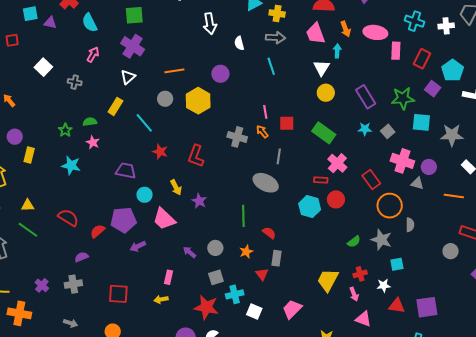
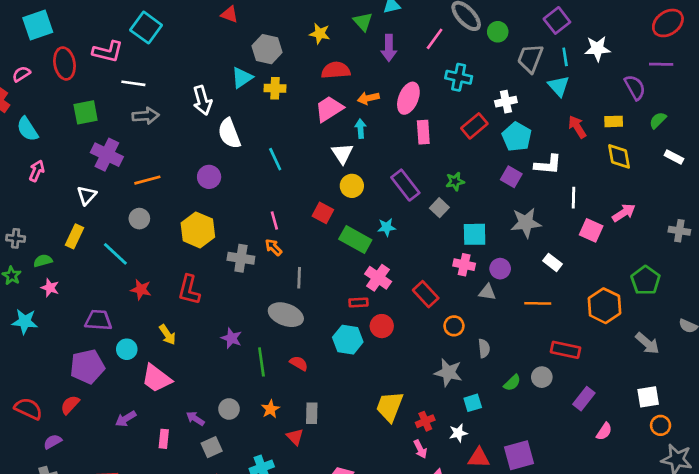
white arrow: (210, 24) -> (202, 100), moved
white cross: (446, 26) -> (506, 102), moved
orange arrow: (346, 29) -> (368, 98), turned 105
pink ellipse: (375, 32) -> (408, 98), turned -70
pink trapezoid: (316, 34) -> (329, 109), turned 85
gray arrow: (275, 38) -> (146, 116), moved
white semicircle: (239, 43) -> (229, 133), size x1.6
purple cross: (133, 46) -> (107, 155), moved
pink rectangle: (396, 51) -> (423, 132), moved
red rectangle: (422, 59) -> (474, 126), turned 30
gray cross: (75, 82) -> (16, 238), moved
purple square: (433, 89) -> (511, 177), moved
green star: (403, 98) -> (455, 181), size x0.6
yellow hexagon: (198, 101) -> (198, 230), moved
cyan square: (421, 122) -> (475, 234), moved
red square: (287, 123) -> (323, 213), moved, turned 35
cyan star: (365, 129) -> (387, 227), moved
gray square: (388, 131) -> (439, 208), moved
pink cross: (402, 161) -> (464, 265), size x0.7
purple star: (199, 201) -> (231, 338), moved
orange circle: (390, 206) -> (454, 326), size x0.6
red semicircle: (68, 218) -> (28, 409), moved
purple pentagon: (124, 220) -> (87, 367), moved
red semicircle: (269, 233) -> (299, 363), moved
green semicircle: (354, 242) -> (512, 383), moved
pink rectangle: (168, 277) -> (164, 439), moved
gray square: (216, 277) -> (212, 447), moved
yellow trapezoid: (328, 280) -> (390, 407), moved

